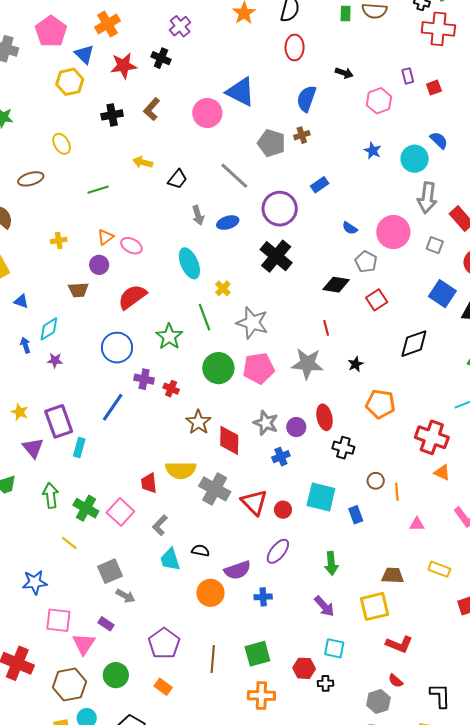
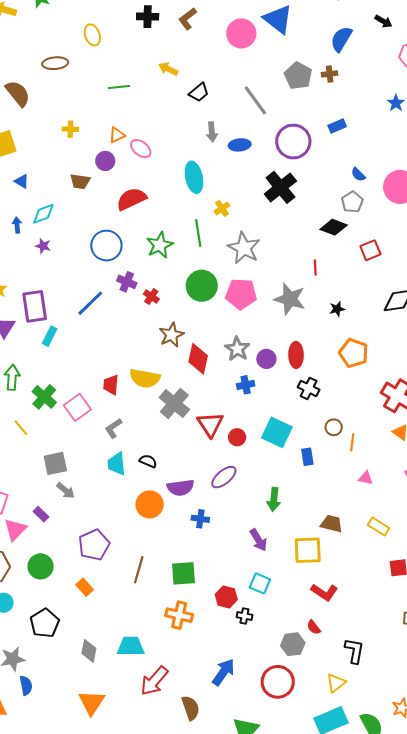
gray pentagon: (366, 262) -> (352, 202), moved

